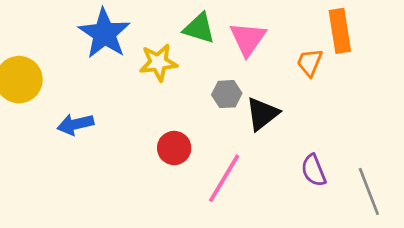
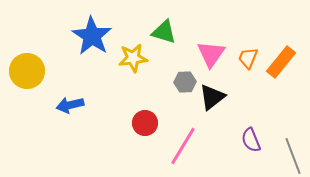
orange rectangle: (340, 31) -> (281, 62), moved, turned 48
pink triangle: (248, 39) -> (211, 54), moved

